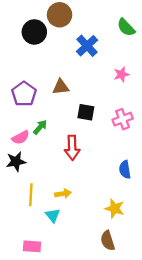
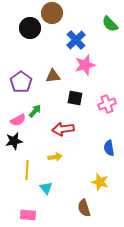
pink star: (121, 74) -> (85, 65), moved, size x1.5
red arrow: (72, 148) -> (63, 129), turned 85
yellow arrow: (63, 194) -> (55, 157), moved
brown semicircle: (108, 241) -> (84, 208), moved

